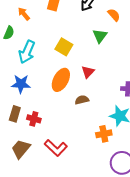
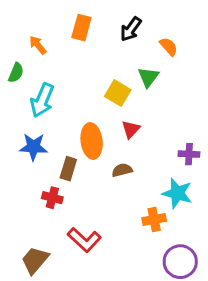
yellow square: (64, 47) -> (118, 93), moved
orange ellipse: (61, 80) -> (92, 141), turned -35
brown rectangle: (15, 114) -> (68, 169), moved
brown trapezoid: (21, 149) -> (35, 260), moved

